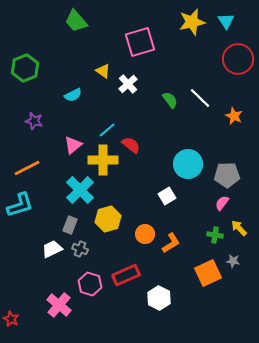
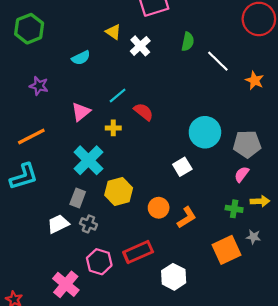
green semicircle: (170, 100) -> (188, 42), moved, turned 48
yellow cross: (103, 160) -> (113, 128), size x0.5
yellow arrow: (239, 228) -> (260, 201), turned 132

